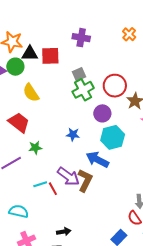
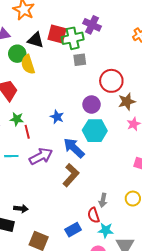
black triangle: (30, 54) -> (36, 40), moved
green circle: (15, 67) -> (17, 54), moved
green cross: (83, 90) -> (73, 38), moved
purple arrow: (68, 176) -> (41, 156), turned -80
brown L-shape: (85, 180) -> (71, 175), moved
red line: (53, 189) -> (27, 132), moved

